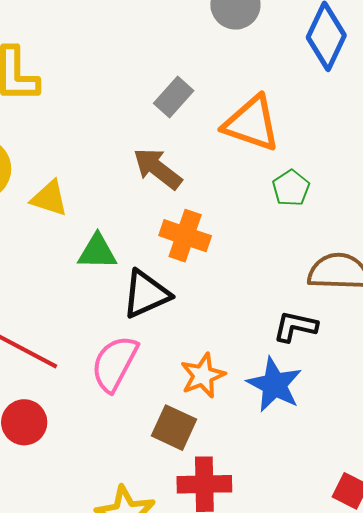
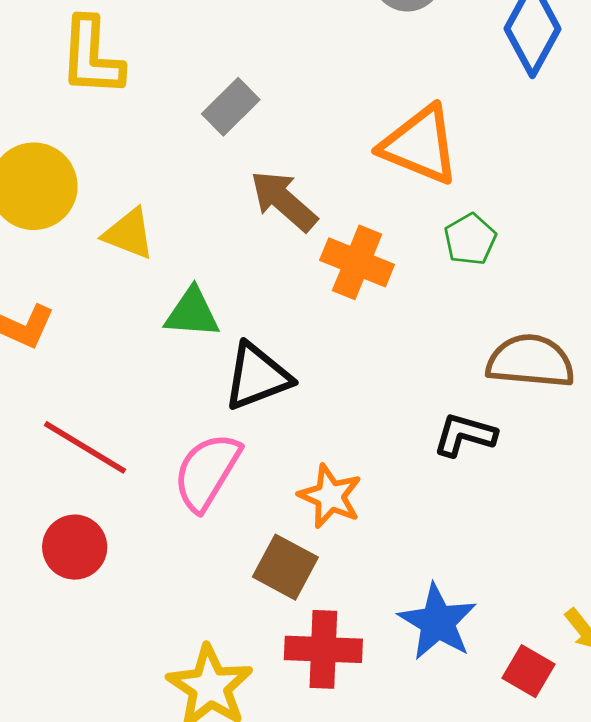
gray rectangle: (174, 97) -> (231, 107), moved
orange cross: (185, 236) -> (357, 262), moved
orange star: (203, 376) -> (330, 496), turned -30
blue star: (274, 385) -> (438, 622), moved

